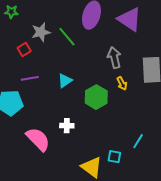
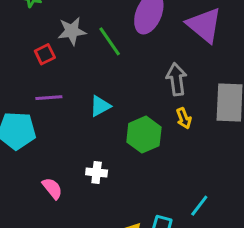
pink semicircle: (38, 139) -> (52, 188), size x0.6

